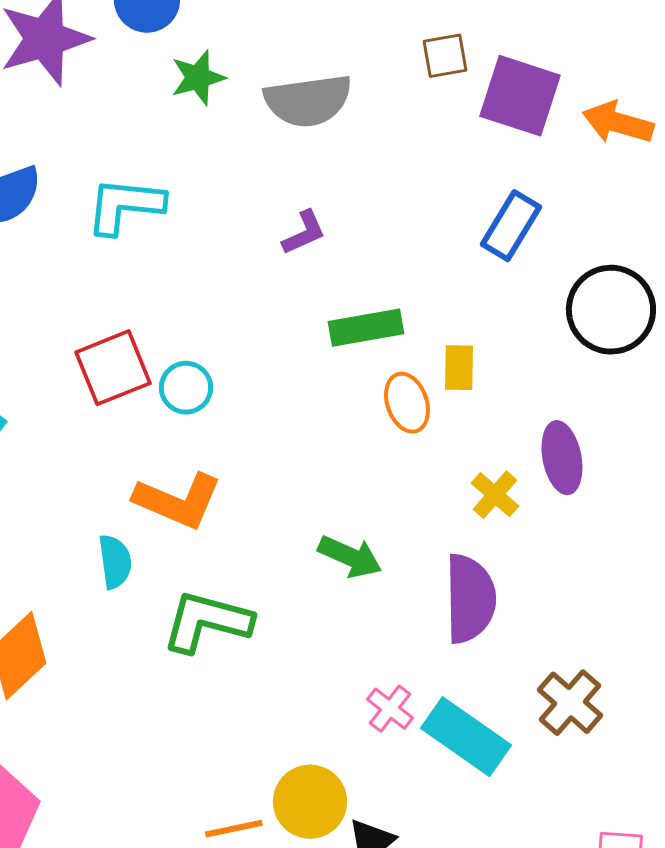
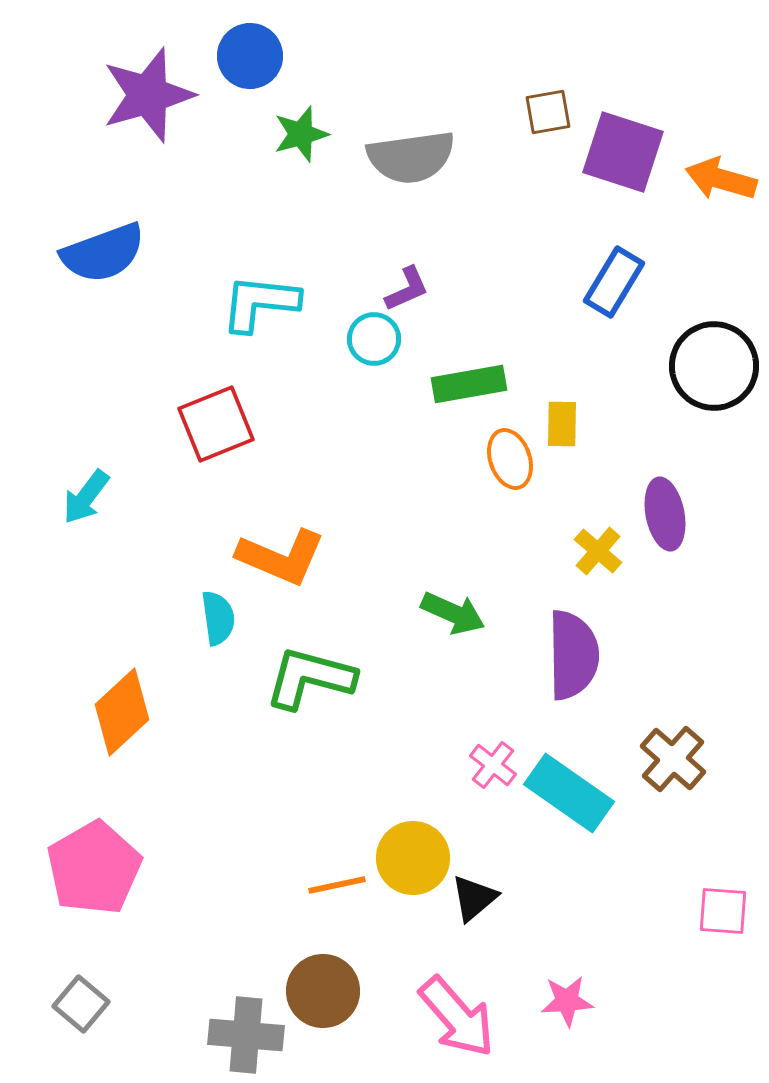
cyan L-shape: (125, 206) -> (260, 303), moved
cyan circle: (186, 388) -> (374, 339), moved

